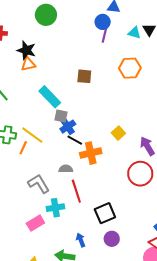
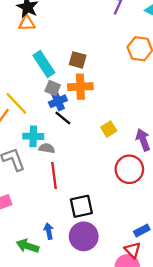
brown square: (84, 76) -> (78, 60), moved
yellow square: (118, 133) -> (109, 129), moved
orange cross: (91, 153) -> (80, 87), moved
cyan cross: (55, 208) -> (33, 136), moved
purple circle: (112, 239) -> (84, 236), size x1.6

